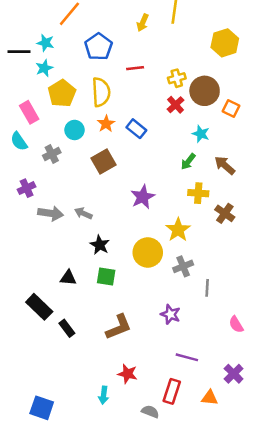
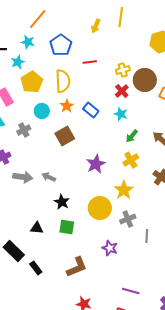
cyan star: (45, 43) -> (28, 42), moved
cyan star: (201, 134) -> (121, 114), moved
yellow cross: (198, 193) -> (131, 160), moved, turned -35
purple star: (170, 314) -> (110, 248), moved

